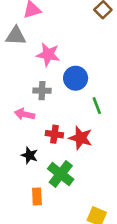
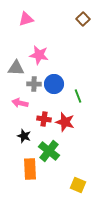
gray triangle: (16, 36) -> (16, 68), moved
blue circle: (76, 78) -> (54, 84), moved
orange rectangle: (37, 196) -> (30, 169), size x1.5

